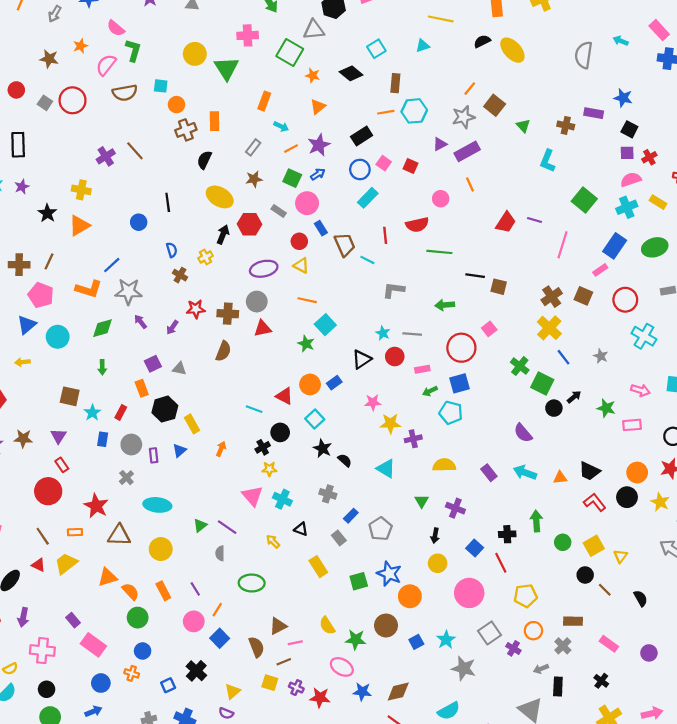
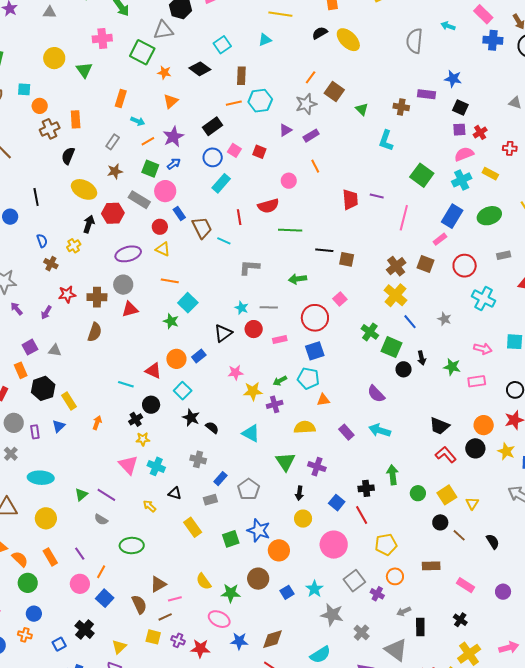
green triangle: (226, 68) -> (84, 70), size x0.7
purple rectangle: (467, 151) -> (311, 136), size x0.7
gray rectangle: (279, 211) -> (139, 200), size x1.5
red trapezoid: (506, 222) -> (350, 200), turned -35
green arrow: (430, 391) -> (280, 381), moved
black arrow: (574, 397) -> (422, 358), turned 120
orange triangle: (560, 478) -> (323, 400), moved
green triangle: (422, 501) -> (285, 462), size x1.5
gray rectangle: (339, 538) -> (210, 500), turned -64
gray semicircle: (220, 553) -> (101, 520), turned -56
gray cross: (563, 646) -> (362, 633), moved

